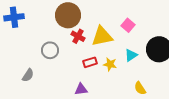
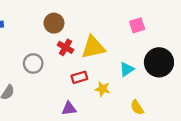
brown circle: (68, 15) -> (54, 23), size x0.7
pink square: (128, 25) -> (137, 25), moved, turned 32
yellow star: (110, 64) -> (102, 89), moved

